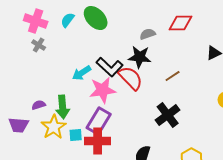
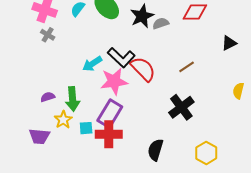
black star: (140, 57) -> (142, 16), moved, turned -30
purple trapezoid: (19, 125) -> (39, 136), moved
yellow star: (54, 127) -> (63, 120), size x0.7

